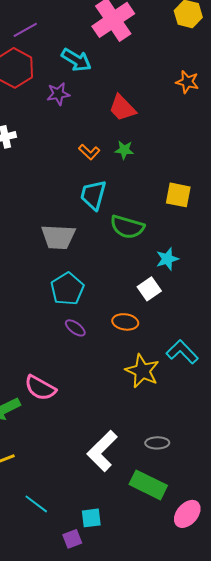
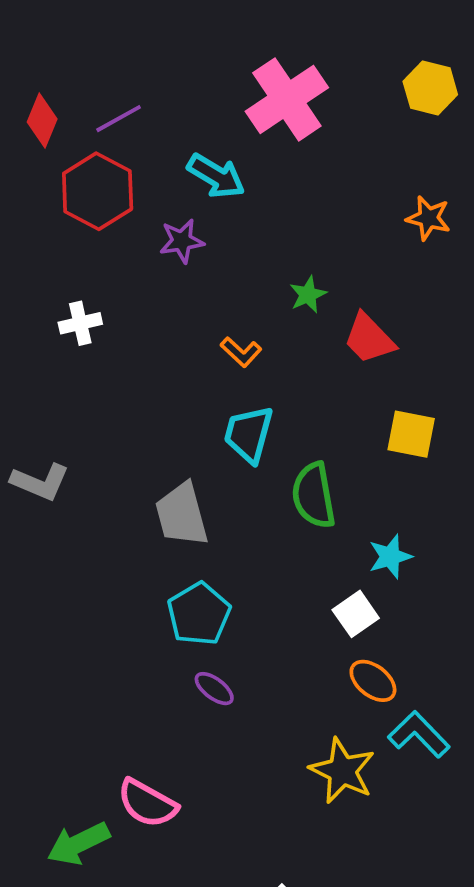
red trapezoid: (122, 108) -> (369, 339), moved
green star: (124, 150) -> (308, 295), moved, turned -30
green semicircle: (127, 227) -> (314, 495), turned 64
gray trapezoid: (58, 237) -> (182, 514), turned 72
orange ellipse: (125, 322) -> (373, 681), moved, turned 30

